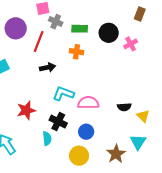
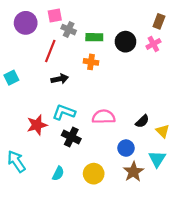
purple circle: (16, 28) -> (26, 23), moved
pink cross: (131, 44) -> (153, 44), moved
cyan L-shape: (63, 94) -> (64, 112), moved
black semicircle: (124, 107) -> (142, 121), turned -40
blue circle: (86, 132) -> (126, 148), moved
cyan semicircle: (47, 138) -> (58, 173), moved, turned 32

